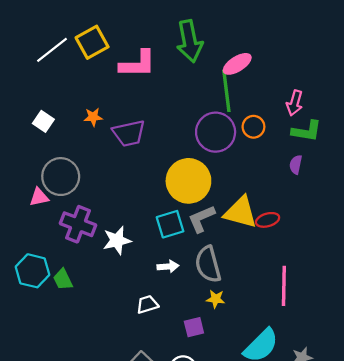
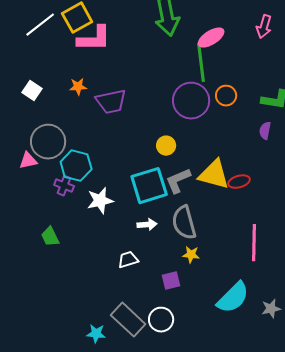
pink L-shape: (138, 64) -> (94, 39), moved
pink arrow: (295, 103) -> (264, 27), moved
yellow circle: (188, 181) -> (166, 146), size x0.5
purple cross: (78, 224) -> (64, 186), size x0.6
cyan square: (170, 224) -> (149, 186), size x1.4
cyan hexagon: (32, 271) -> (76, 166), moved

